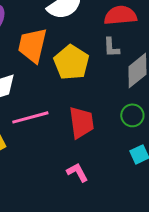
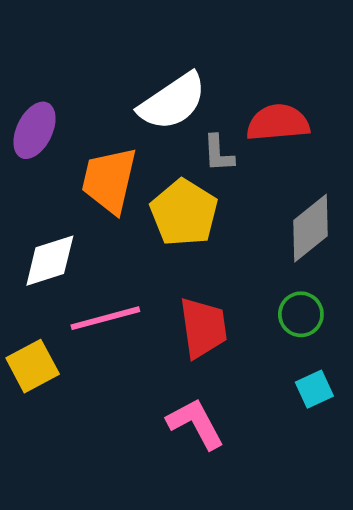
gray L-shape: (111, 47) -> (218, 153), moved
pink L-shape: (77, 172) -> (195, 424), size x1.4

